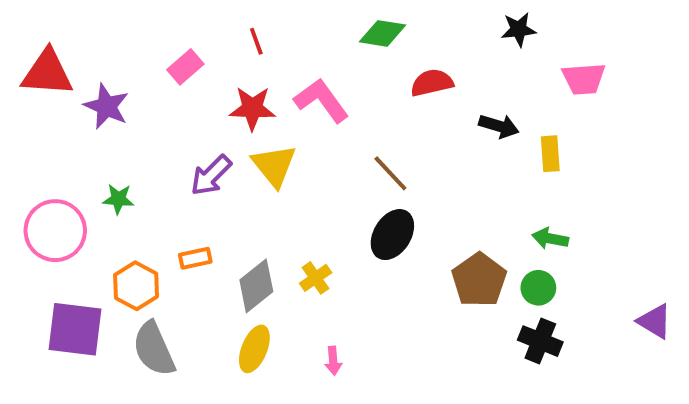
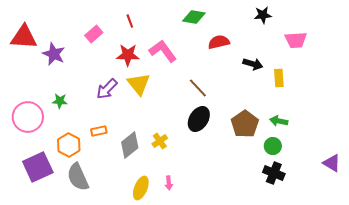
brown pentagon: (479, 280) -> (245, 124), moved
purple square: (75, 329) -> (38, 167), turned -32
yellow ellipse: (254, 349) -> (141, 188), moved

